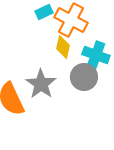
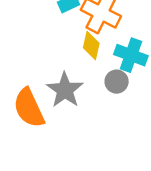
gray circle: (84, 77) -> (117, 82), size x0.7

